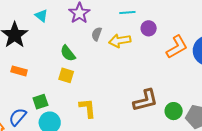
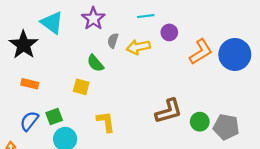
cyan triangle: (41, 16) -> (52, 23), size x1.6
green semicircle: (68, 53) -> (95, 63), moved
blue semicircle: (18, 117) -> (29, 121), moved

